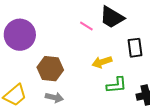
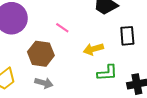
pink line: (86, 26) -> (62, 28), moved

